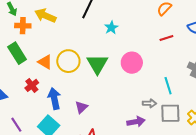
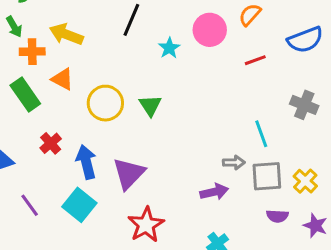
orange triangle: (45, 62) -> (62, 79), moved
pink circle: (132, 63) -> (210, 30), moved
green triangle: (97, 64) -> (150, 105), size x0.7
purple triangle: (81, 107) -> (129, 173), size x1.6

